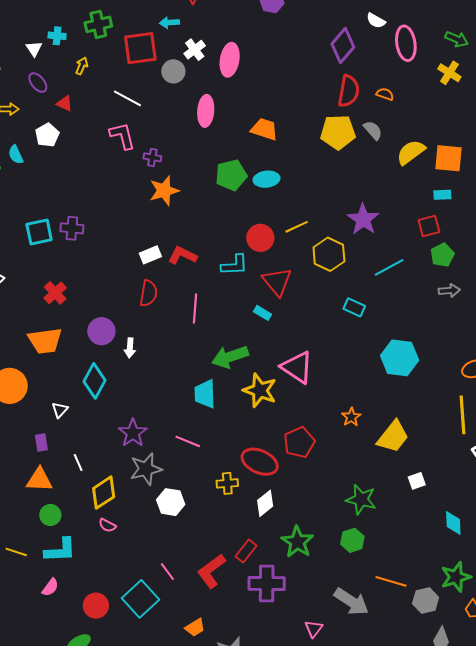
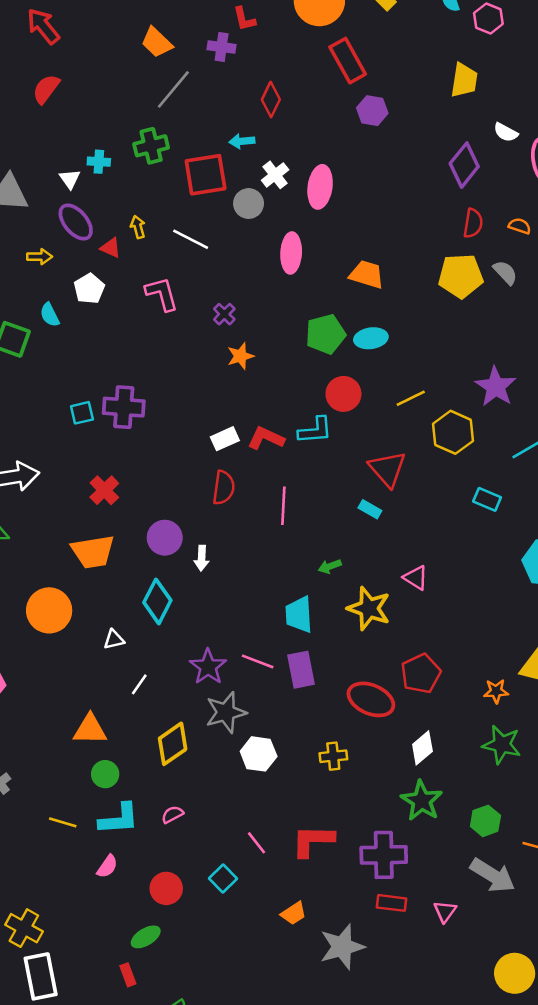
yellow arrow: (82, 66) -> (138, 227), moved, turned -36
purple ellipse: (38, 83) -> (76, 222), size x1.4
red semicircle: (349, 91) -> (473, 223), size x0.7
pink L-shape: (122, 136) -> (162, 294), moved
purple cross: (152, 157) -> (224, 314), turned 36
orange star: (164, 191) -> (240, 356), size x0.7
purple cross: (72, 228) -> (124, 407), size x1.4
cyan square: (39, 232) -> (82, 413), size x0.7
red circle: (260, 238) -> (343, 394), moved
cyan L-shape: (234, 265) -> (315, 430), moved
green arrow: (230, 357) -> (330, 566), size x0.5
pink triangle: (297, 367) -> (416, 578), size x0.6
white triangle: (60, 410) -> (114, 640), turned 36
orange star: (351, 417) -> (496, 691), moved, turned 30
pink line: (188, 441) -> (258, 661), moved
purple rectangle: (41, 442) -> (301, 670), moved, size x1.6
white line: (78, 463) -> (139, 684), moved, turned 60
yellow cross: (227, 483) -> (333, 756), moved
white diamond: (265, 503) -> (422, 748), moved
pink semicircle: (107, 525) -> (172, 814), moved, turned 126
green hexagon: (352, 540) -> (485, 821), moved
red rectangle: (246, 551) -> (391, 903), moved, turned 60
red L-shape: (211, 571) -> (313, 841), turned 39
cyan square: (140, 599) -> (223, 879), size x0.6

